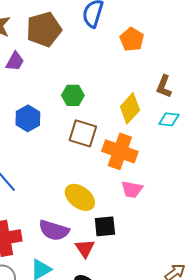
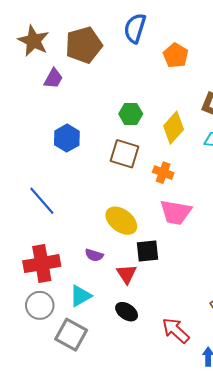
green hexagon: (73, 95) -> (131, 114), moved
orange cross: (120, 151) -> (163, 173), size x0.6
pink trapezoid: (132, 189) -> (176, 212), size x1.4
purple semicircle: (54, 230) -> (94, 255), size x0.6

